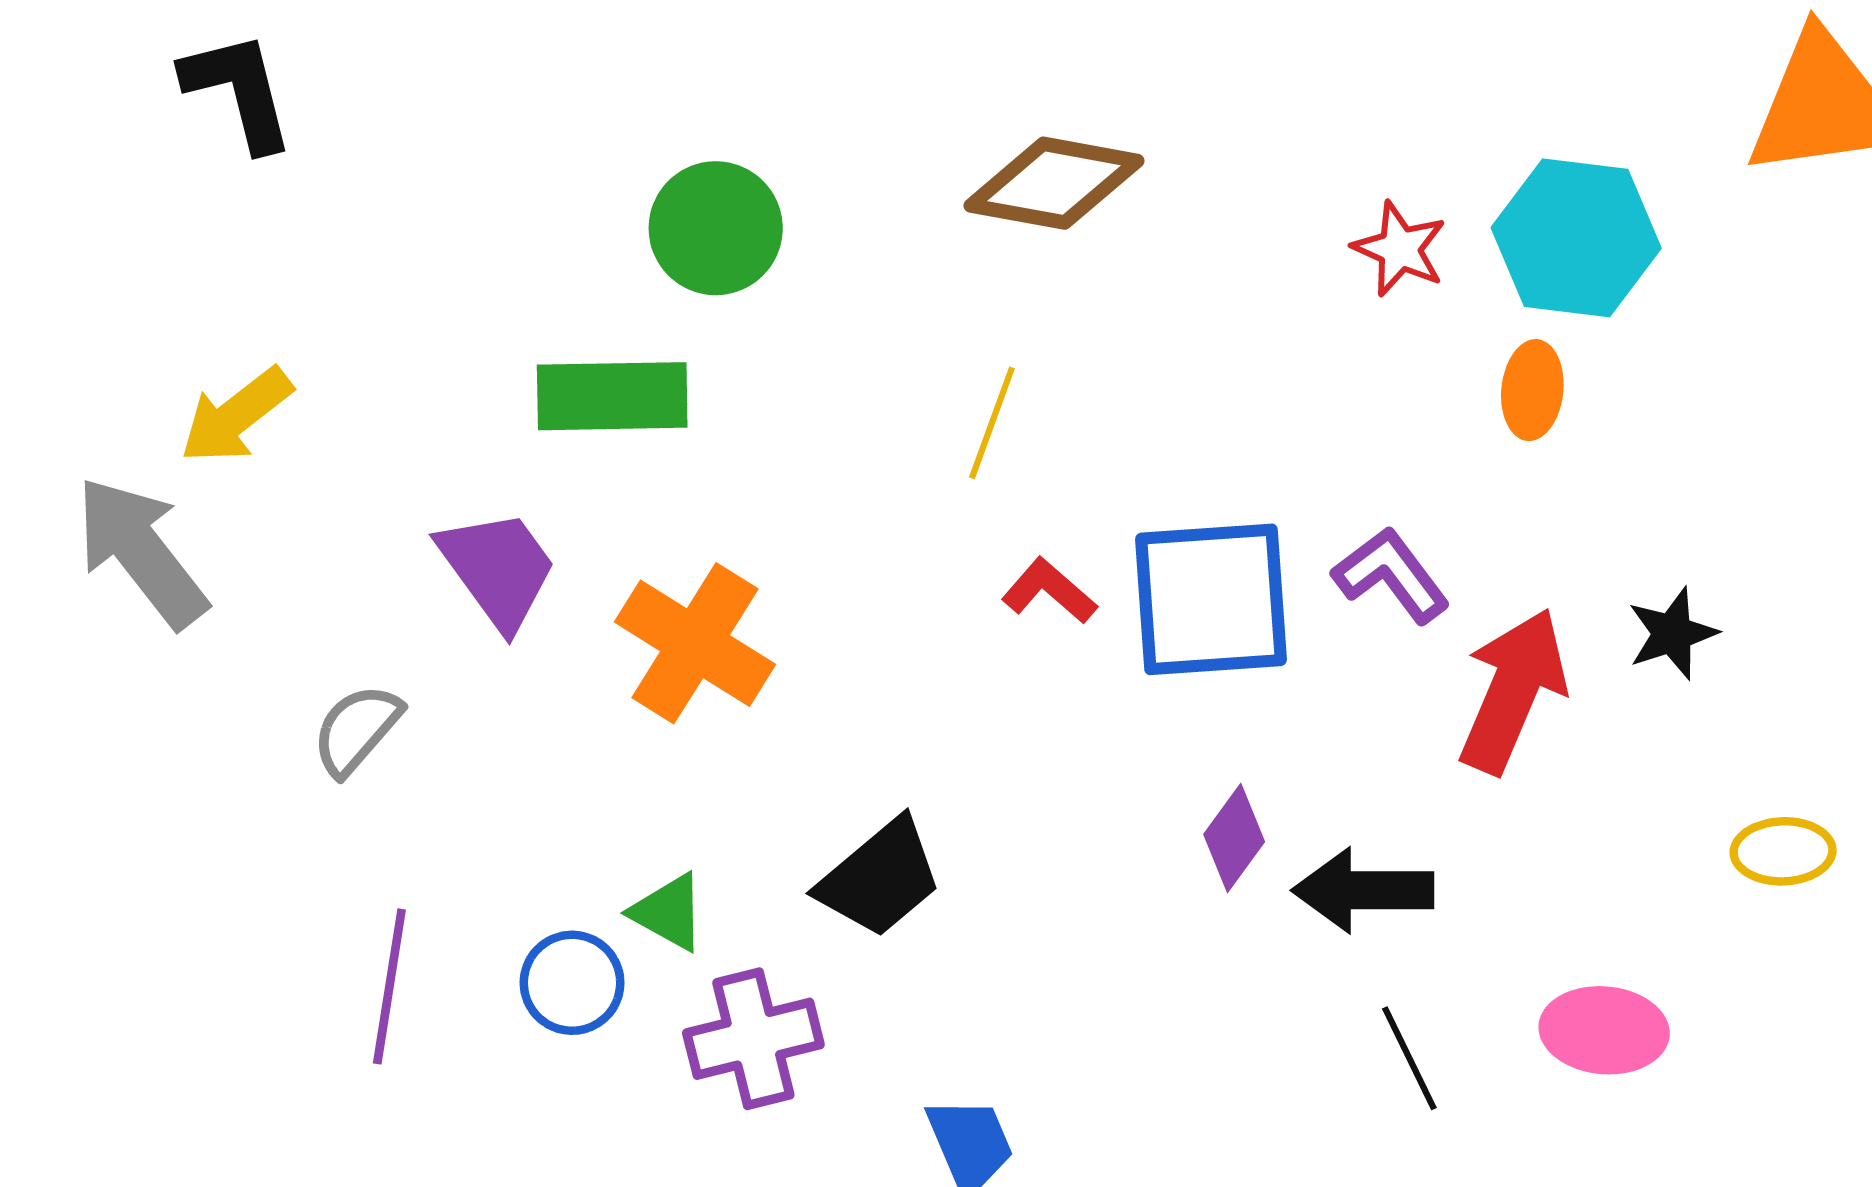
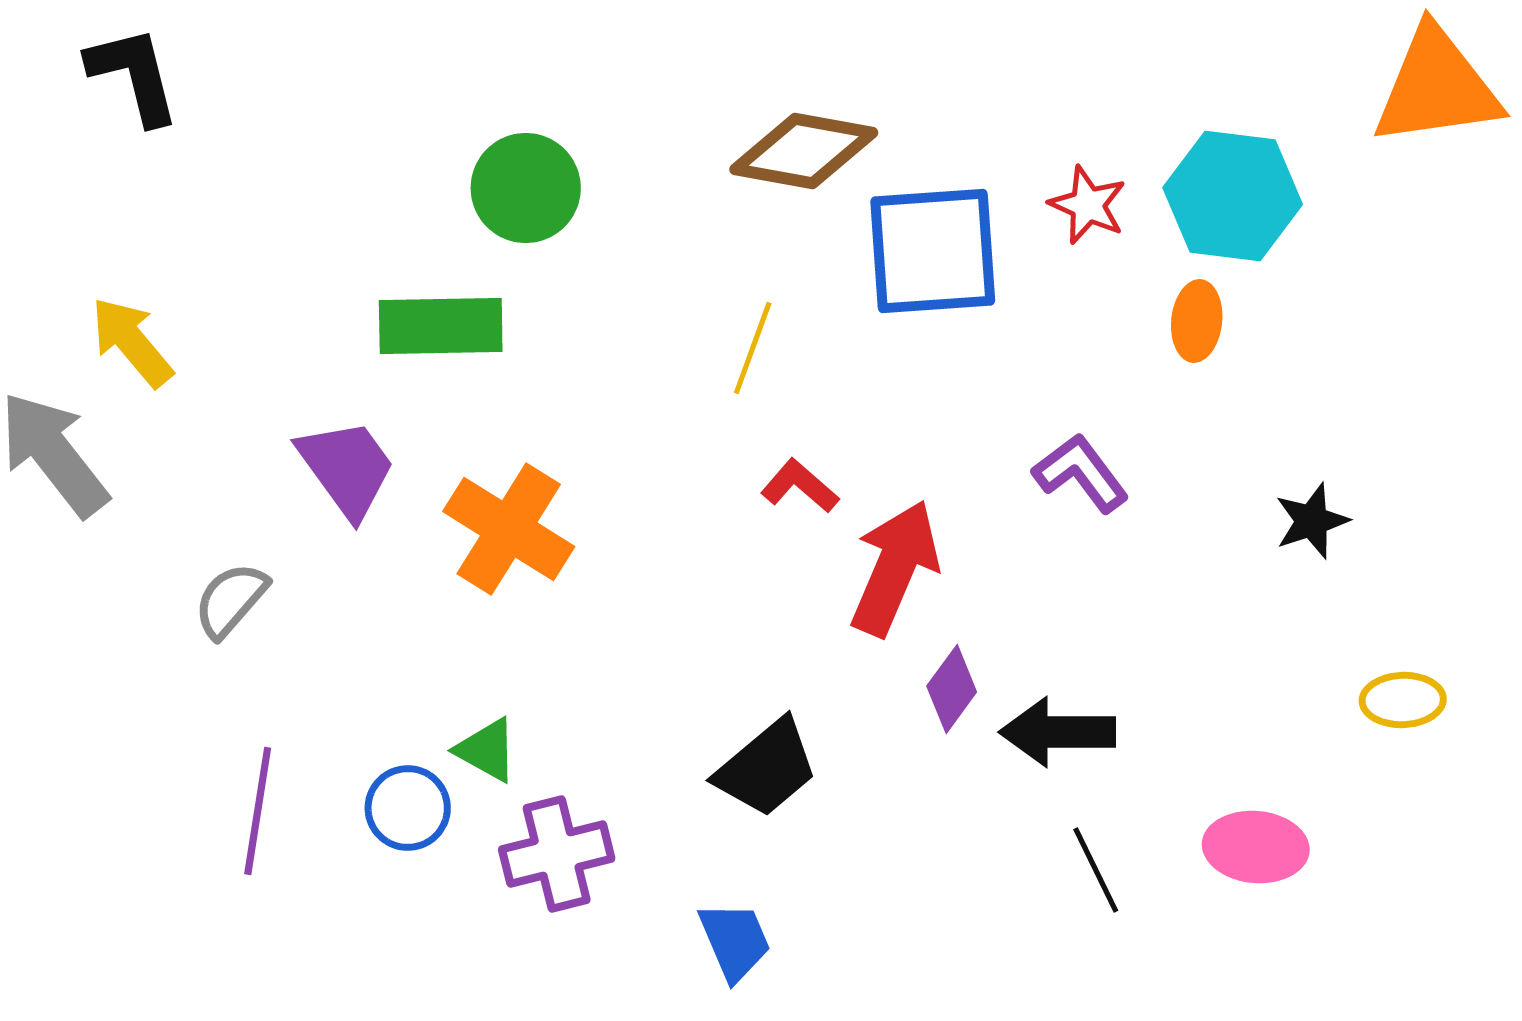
yellow arrow: (236, 416) -> (132, 342), turned 88
blue square: (1211, 599) -> (933, 251), moved
red arrow: (1513, 691) -> (895, 568), moved
black trapezoid: (880, 878) -> (767, 768), moved

